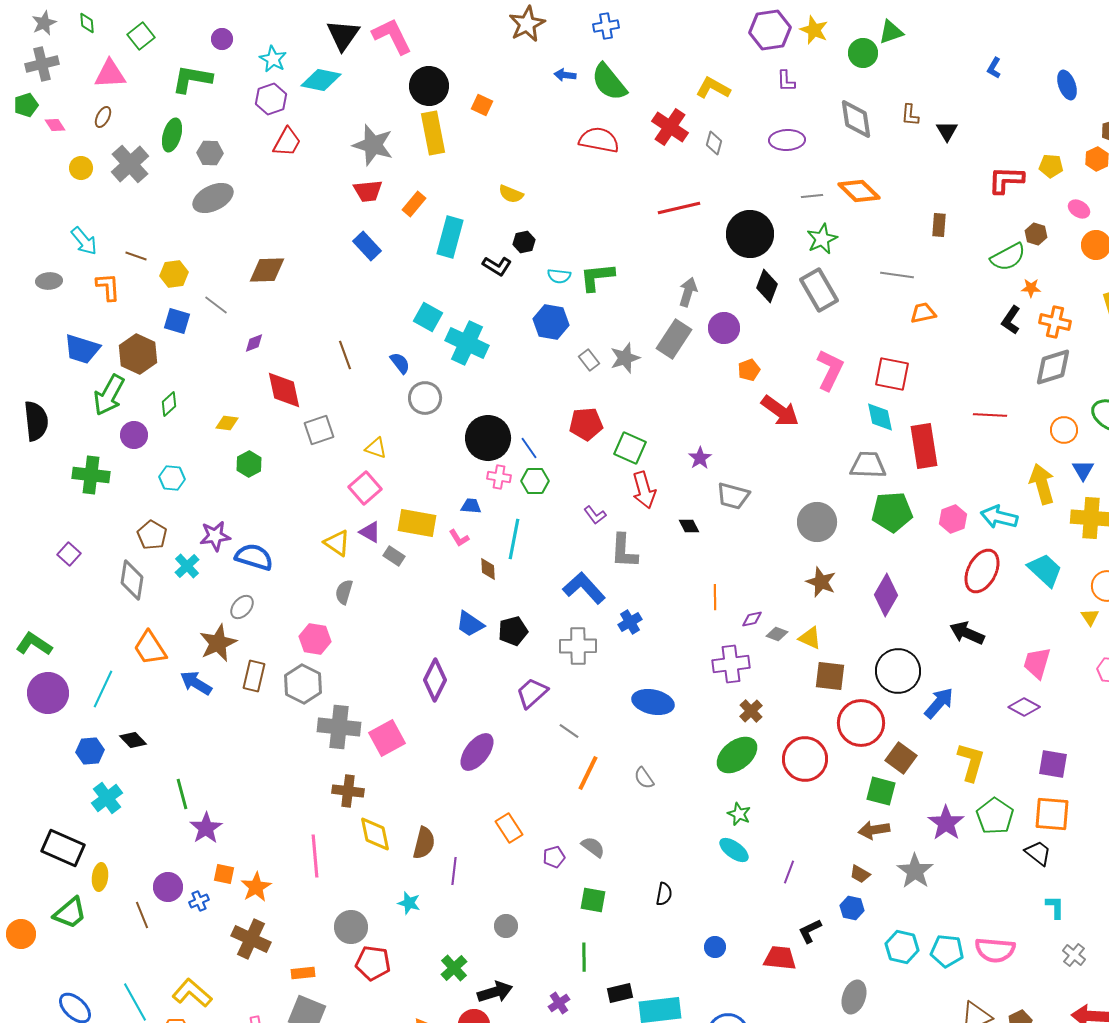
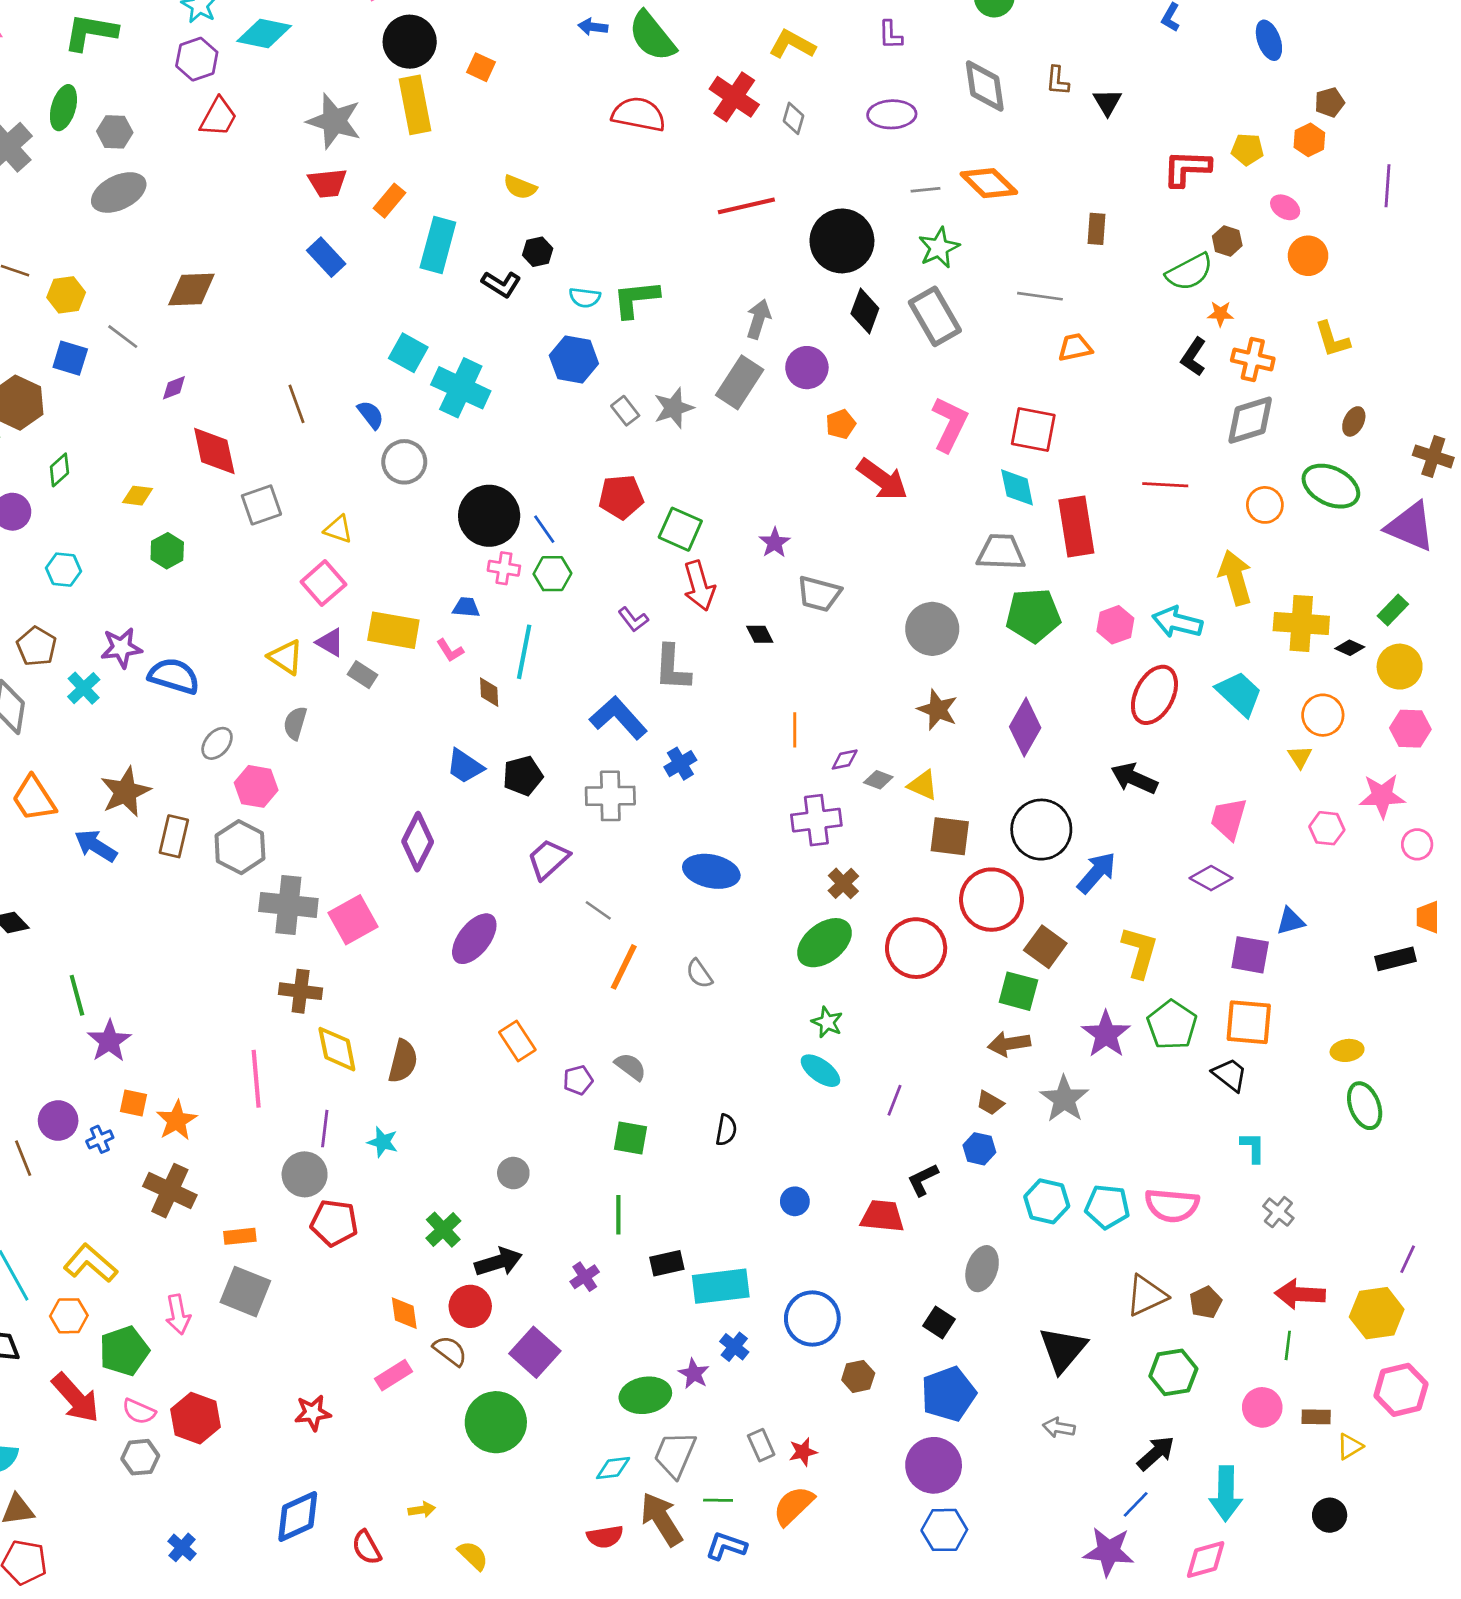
blue triangle: (1083, 470) -> (1291, 921), moved, turned 45
gray ellipse: (242, 607) -> (217, 743), moved
purple line: (454, 871) -> (325, 1129), moved

